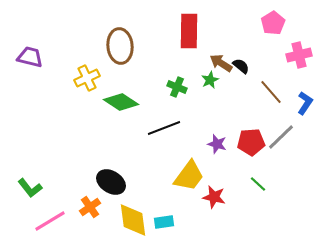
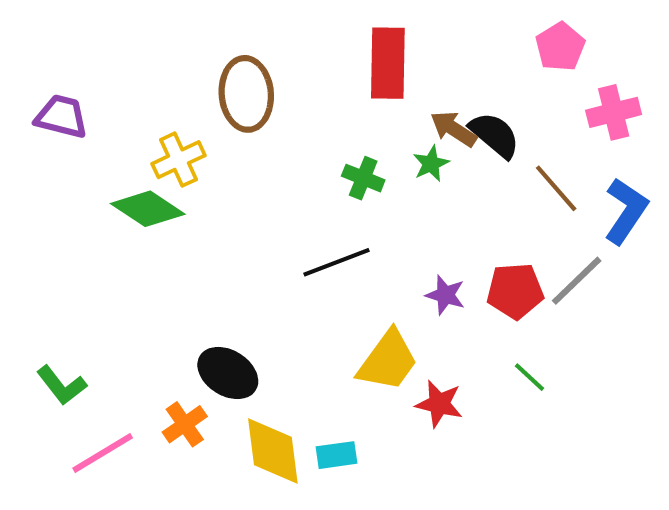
black semicircle: (241, 66) -> (495, 135), size x1.5
green diamond: (121, 102) -> (148, 209), moved
blue L-shape: (305, 103) -> (626, 211), size x1.4

